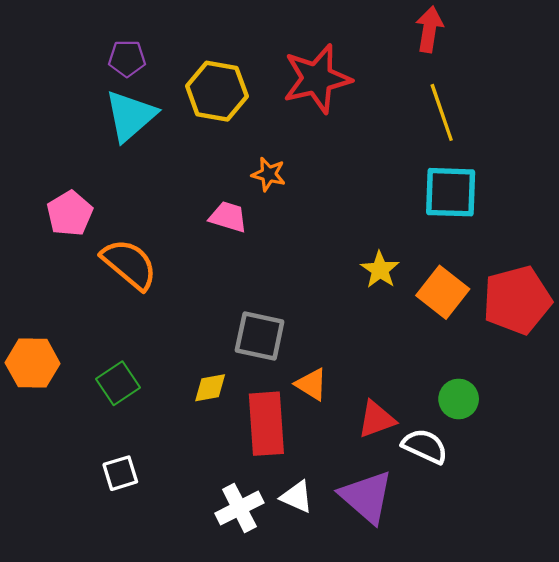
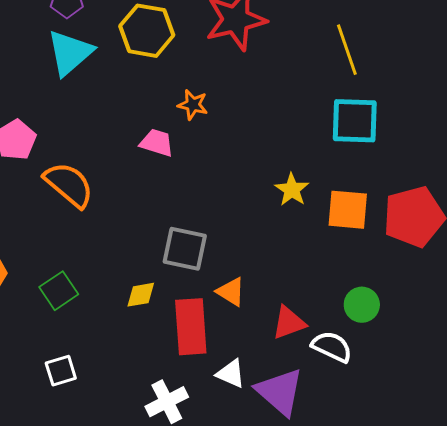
orange square: (443, 292) -> (348, 210), turned -33
white triangle: (297, 497) -> (231, 374), moved

